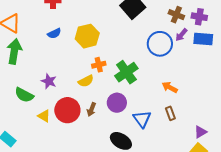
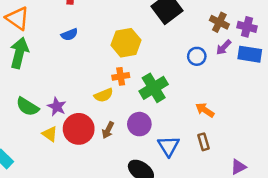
yellow hexagon: (87, 36) -> (126, 43), moved
blue circle: (160, 44) -> (197, 56), size x0.6
purple star: (49, 81) -> (57, 107), moved

